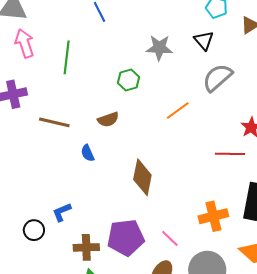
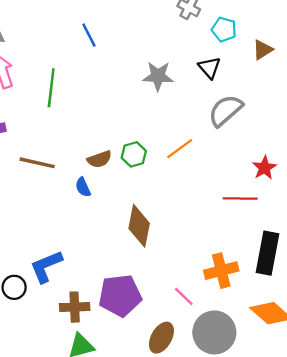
green hexagon: (128, 80) -> (134, 154), moved
blue semicircle: (88, 153) -> (83, 187), moved
blue L-shape: (62, 212) -> (46, 266), size x1.5
pink line: (170, 238) -> (184, 297), moved

